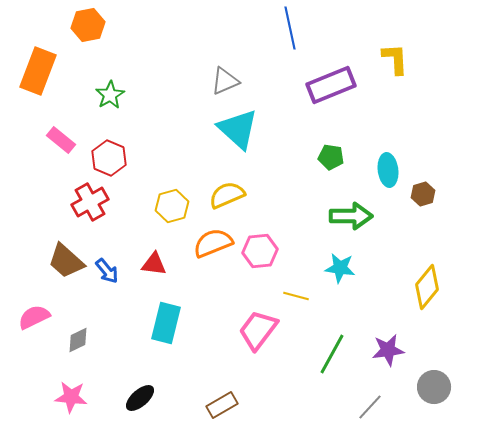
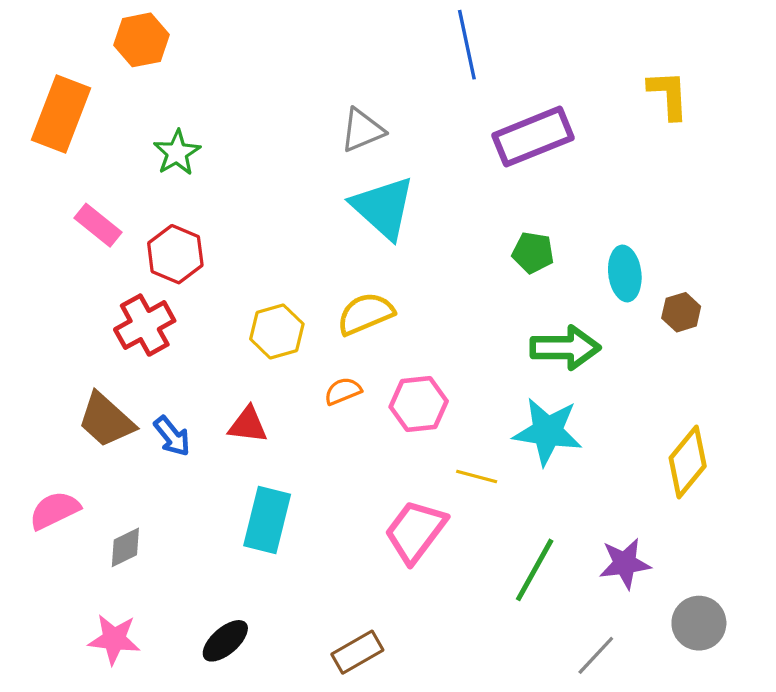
yellow L-shape: (395, 59) -> (668, 95), moved
orange semicircle: (213, 243) -> (343, 391), size x0.6
cyan star: (340, 268) -> (547, 431), size x1.4

